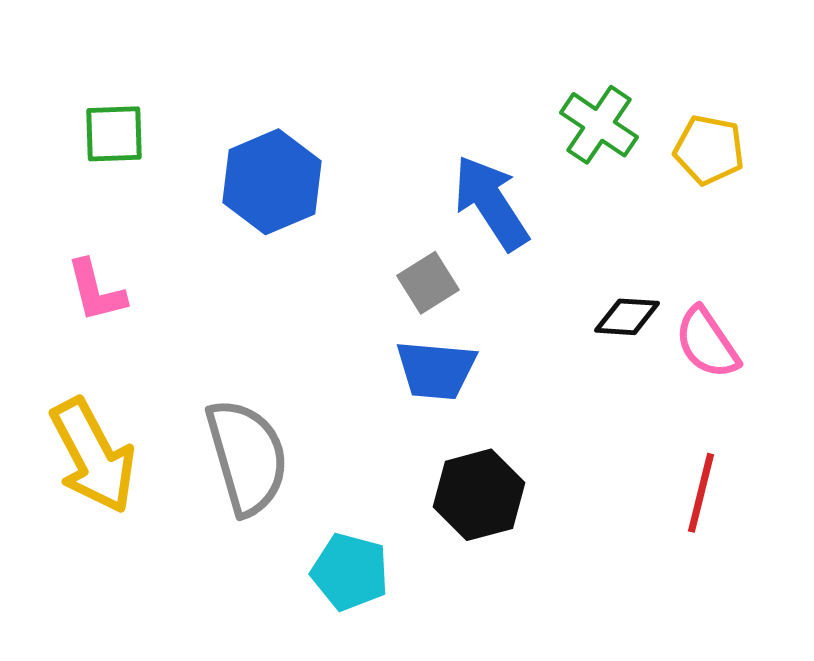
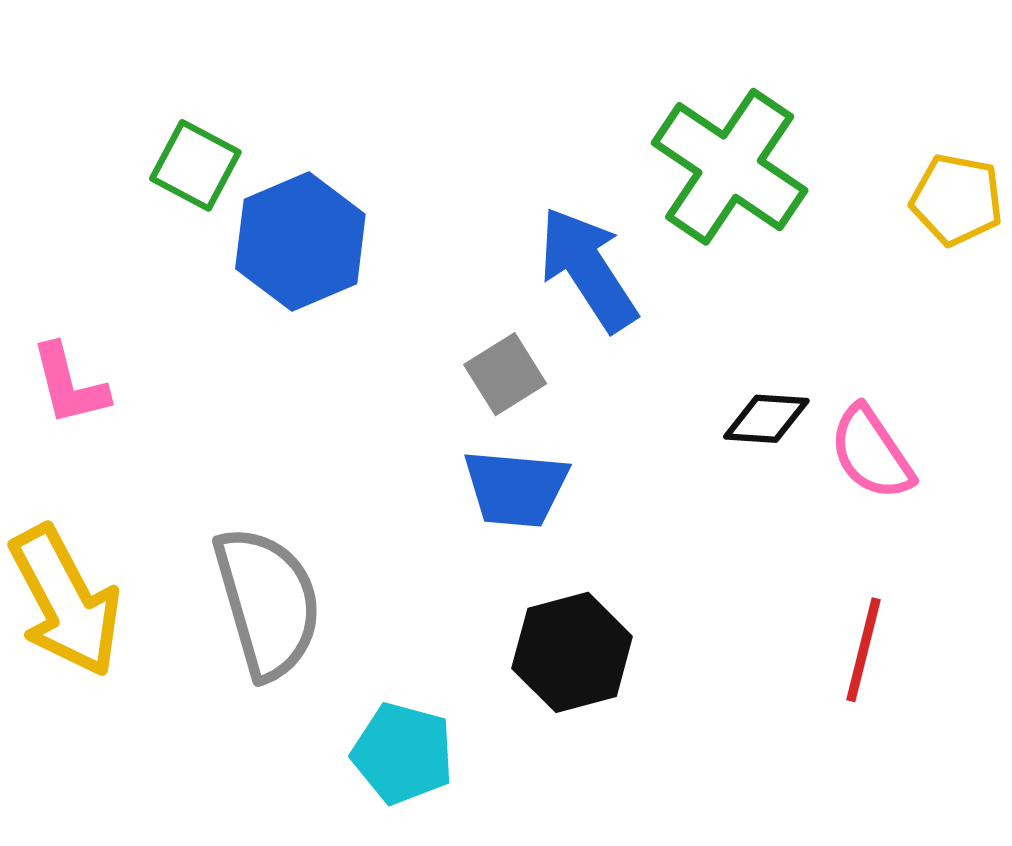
green cross: (599, 125) -> (730, 167), size x1.5
green square: (114, 134) -> (195, 165), moved, turned 30
yellow pentagon: (709, 150) -> (957, 200), moved

